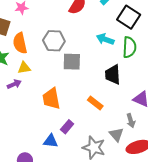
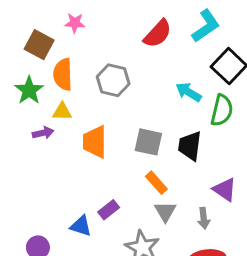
gray square: (72, 62) -> (148, 142), moved
orange trapezoid: (51, 99) -> (95, 142), moved
gray triangle: (116, 135) -> (165, 211), moved

